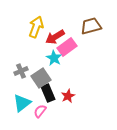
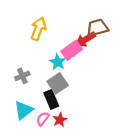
red arrow: (55, 37) -> (86, 40), moved
gray square: (41, 78) -> (58, 83), moved
red star: (68, 96) -> (60, 120), moved

